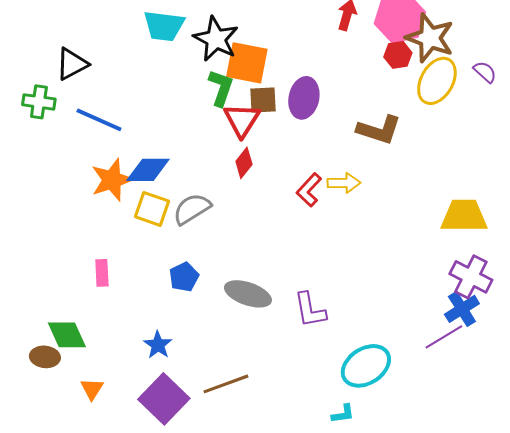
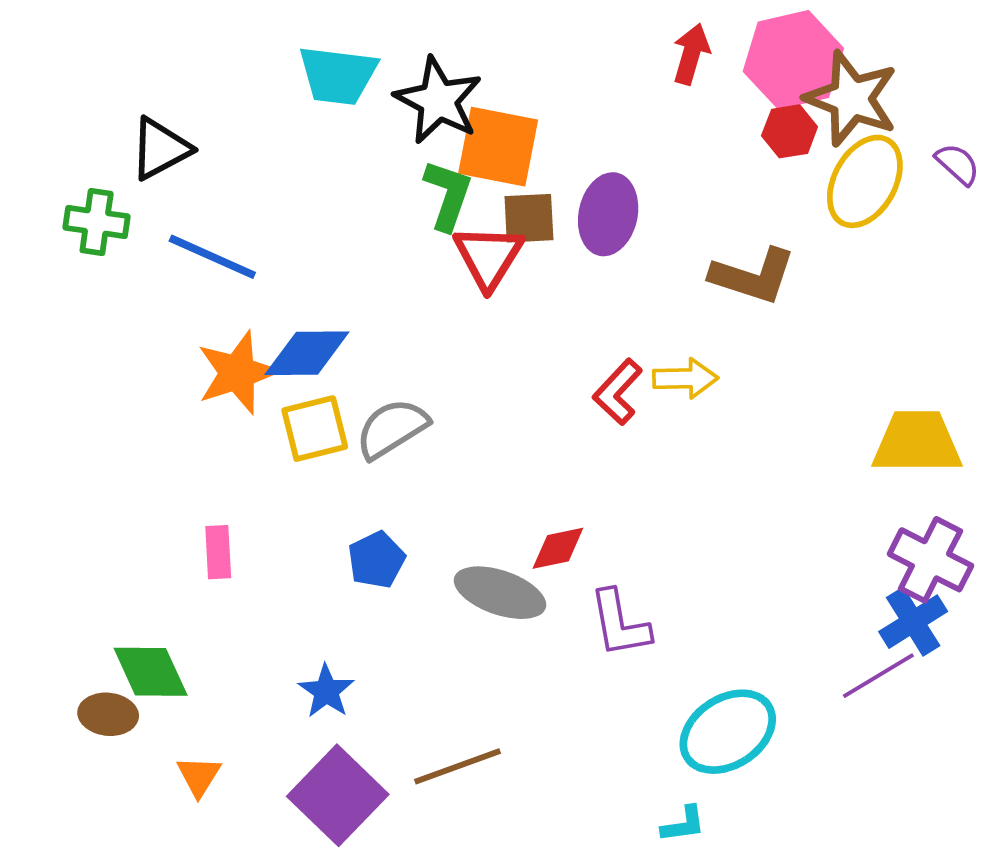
red diamond: (244, 163) -> (558, 548), moved, turned 40
yellow square: (152, 209) -> (315, 429), turned -33

